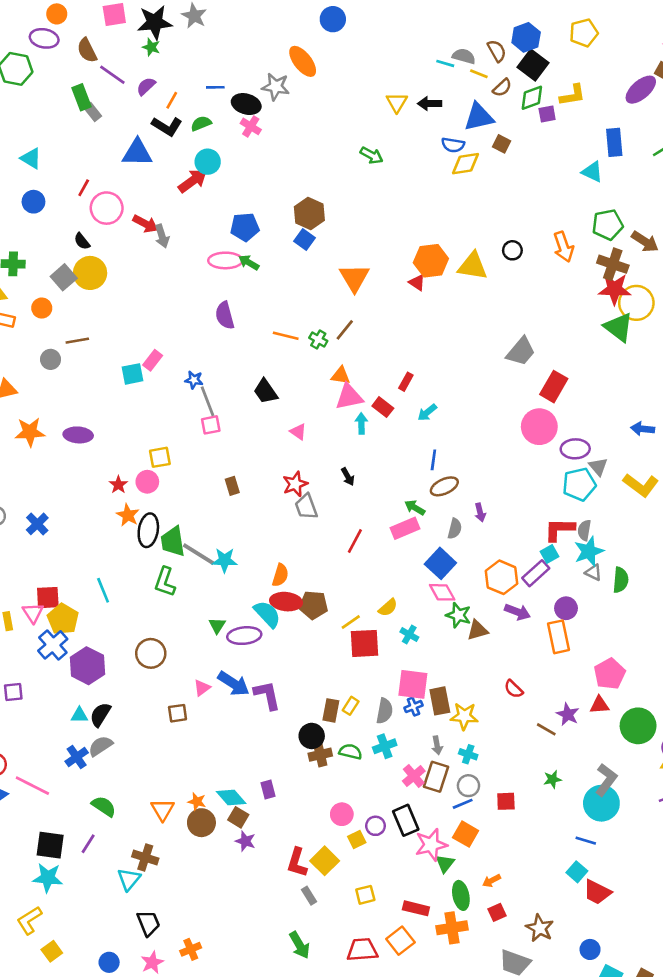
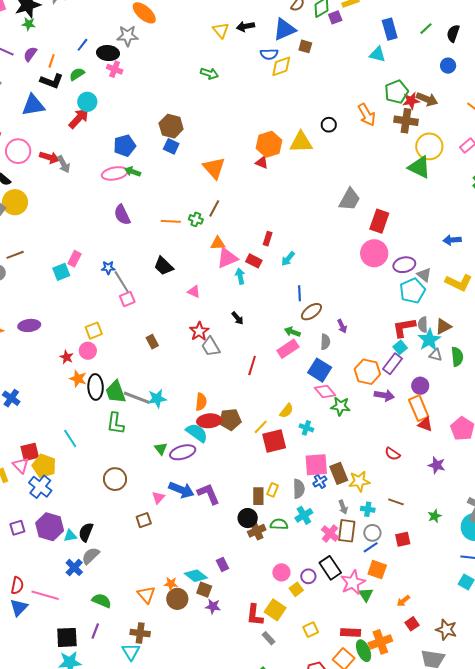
blue line: (215, 87) -> (82, 45), turned -40
red star: (615, 289) -> (411, 101), moved, size x0.7
brown triangle: (478, 630) -> (443, 326), moved
purple hexagon: (87, 666) -> (50, 527), moved
red triangle: (599, 705) -> (425, 424), moved, turned 35
brown line: (546, 729) -> (396, 502), moved
green ellipse: (461, 895) -> (364, 651), moved

